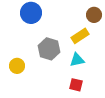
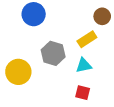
yellow circle: (17, 66) -> (18, 72), size x1.5

